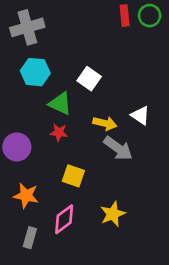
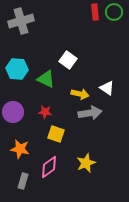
cyan hexagon: (35, 72) -> (17, 69), moved
red star: (59, 132) -> (45, 112), moved
gray arrow: (118, 148) -> (90, 113), turned -45

